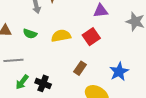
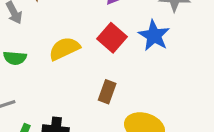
blue star: (119, 72) -> (154, 36), moved

